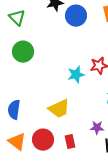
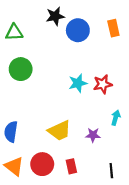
green triangle: (17, 18) -> (14, 32), turned -48
cyan star: (76, 75) -> (78, 83), moved
purple star: (97, 128) -> (93, 135), moved

